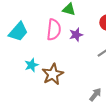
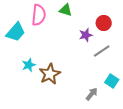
pink semicircle: (54, 30) -> (39, 15), moved
purple star: (76, 35) -> (86, 35), moved

